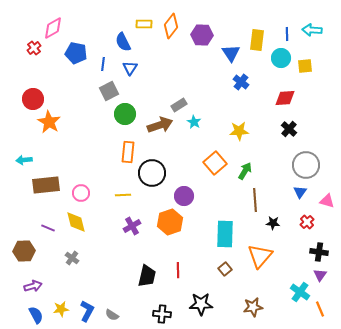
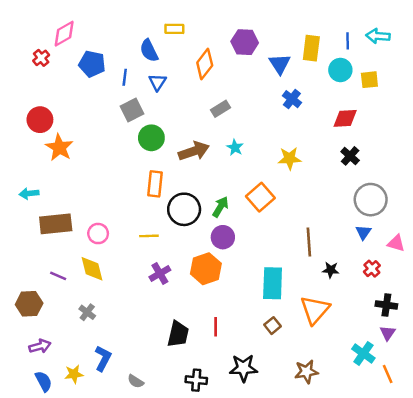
orange diamond: (171, 26) -> (205, 64), moved
gray rectangle: (179, 105) -> (220, 109), moved
green arrow: (245, 171) -> (220, 207), moved
blue L-shape: (87, 311) -> (103, 358), moved

